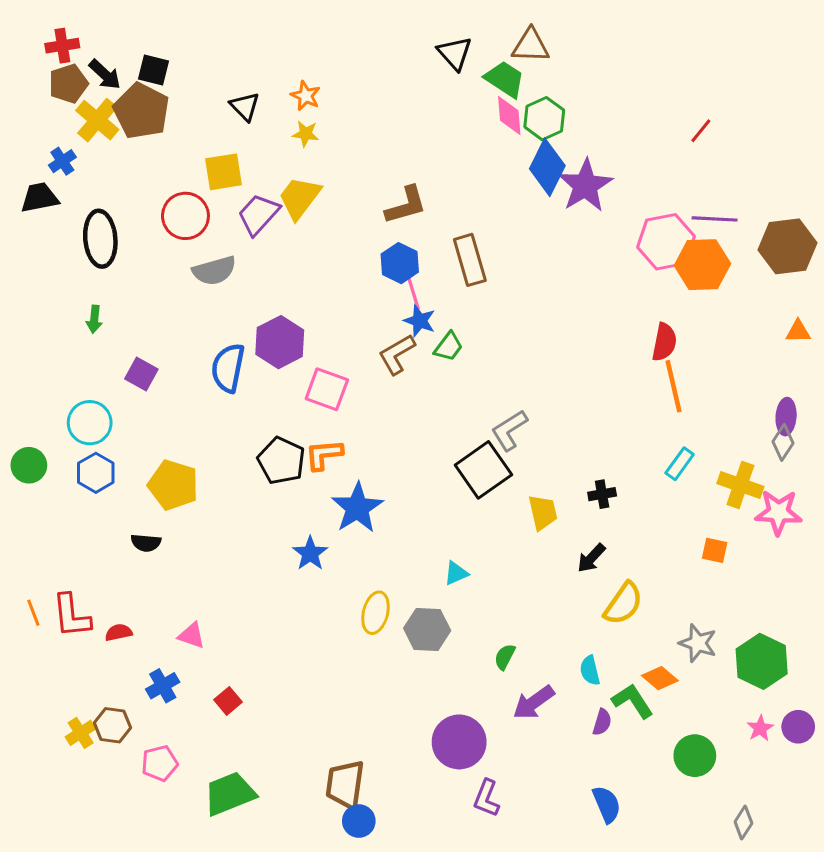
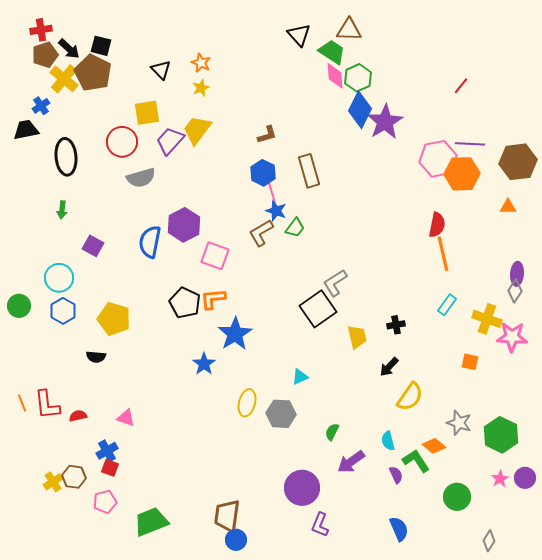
yellow star: (306, 134) -> (201, 88), turned -30
brown L-shape: (406, 205) -> (267, 135), size x0.7
orange triangle: (798, 331) -> (508, 207), moved
red square: (228, 701) -> (110, 468), moved, turned -30
purple semicircle: (602, 722) -> (396, 475), turned -42

